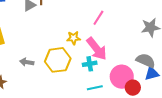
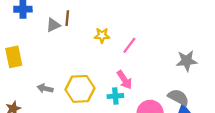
yellow star: (74, 38) -> (102, 35), moved
pink arrow: (97, 49) -> (124, 80), size x0.7

